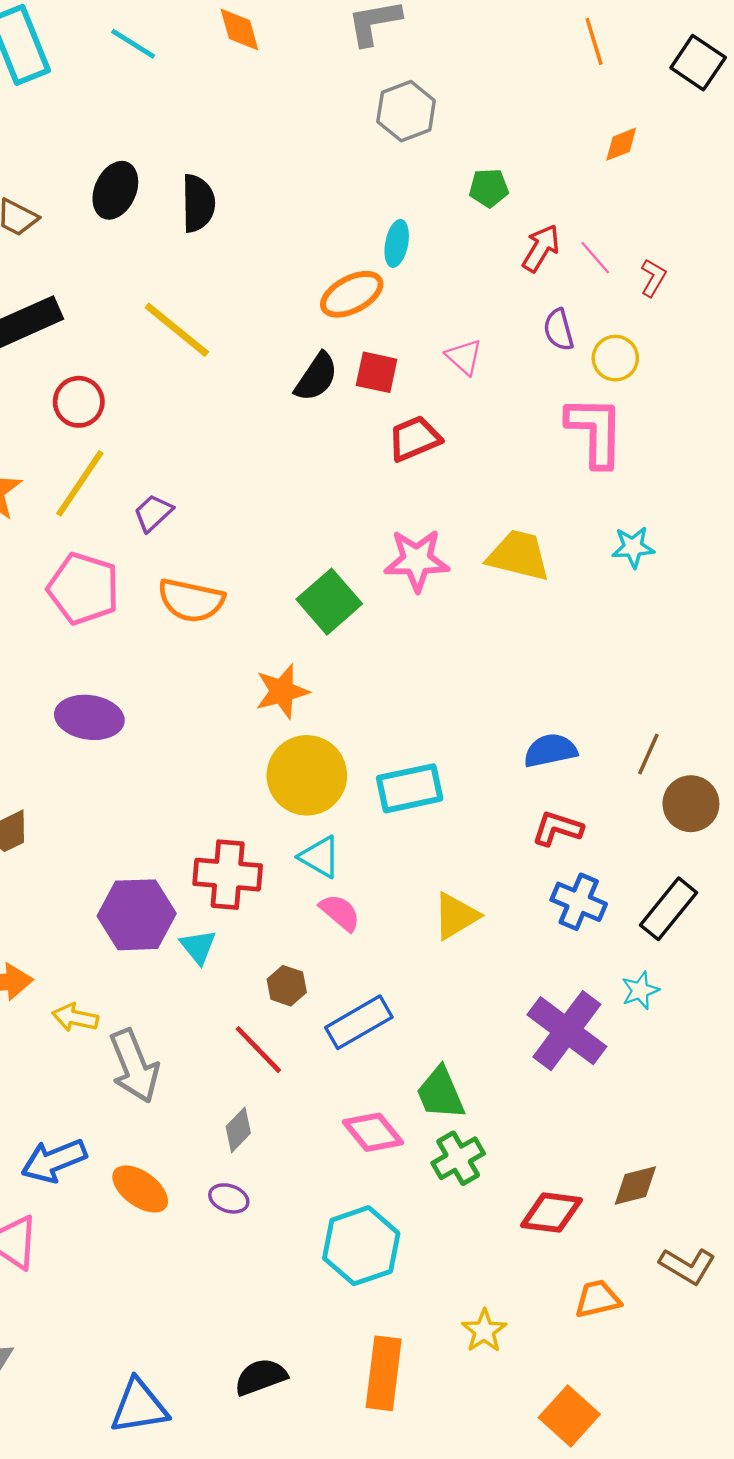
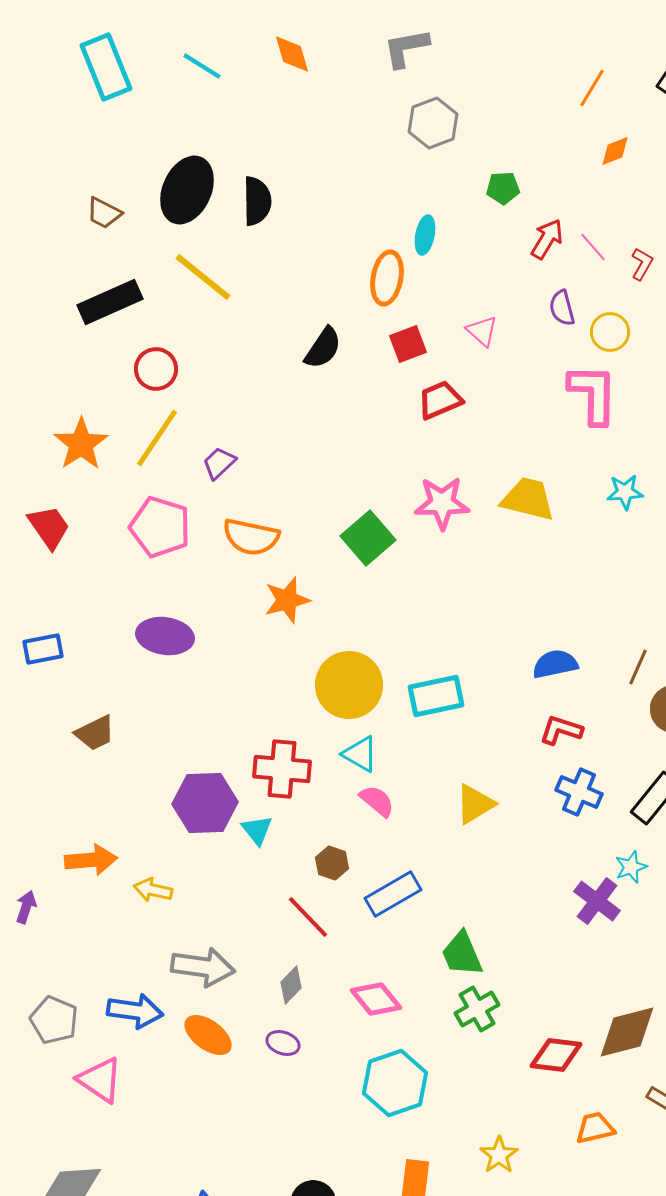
orange line: (594, 41) -> (592, 88), moved, turned 48
black ellipse: (115, 190) -> (187, 190), size x1.4
orange ellipse: (352, 294) -> (387, 278), turned -52
yellow line: (177, 330) -> (203, 277), moved
red square: (377, 372) -> (408, 344), turned -33
black semicircle: (316, 377) -> (323, 348), moved
orange star: (282, 691) -> (287, 600), moved
purple cross: (567, 1031) -> (597, 901), moved, size x0.7
gray arrow: (134, 1066) -> (203, 967), moved, turned -60
pink diamond: (373, 1132) -> (376, 999), moved
blue arrow: (54, 1161) -> (135, 1011), turned -150
brown diamond: (635, 1185) -> (627, 1032), size x1.5

